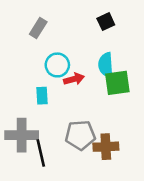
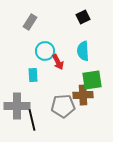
red arrow: (74, 79) -> (58, 62), turned 77
green square: (117, 83) -> (92, 80), moved
brown cross: (106, 147) -> (83, 95), moved

